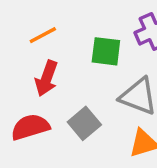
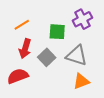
gray square: (84, 123) -> (47, 57), moved

